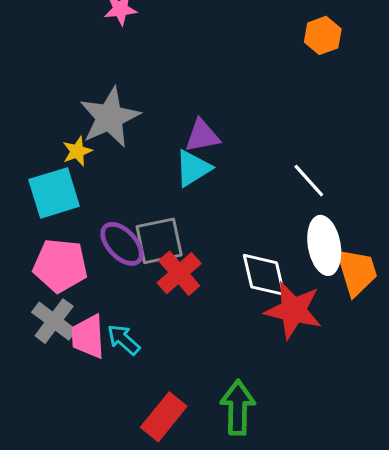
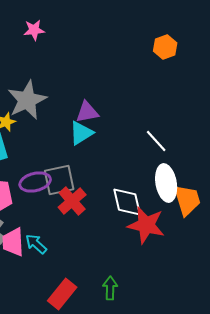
purple ellipse: (122, 244) -> (35, 182), turned -60
green arrow: (238, 408) -> (110, 288), size x0.7

